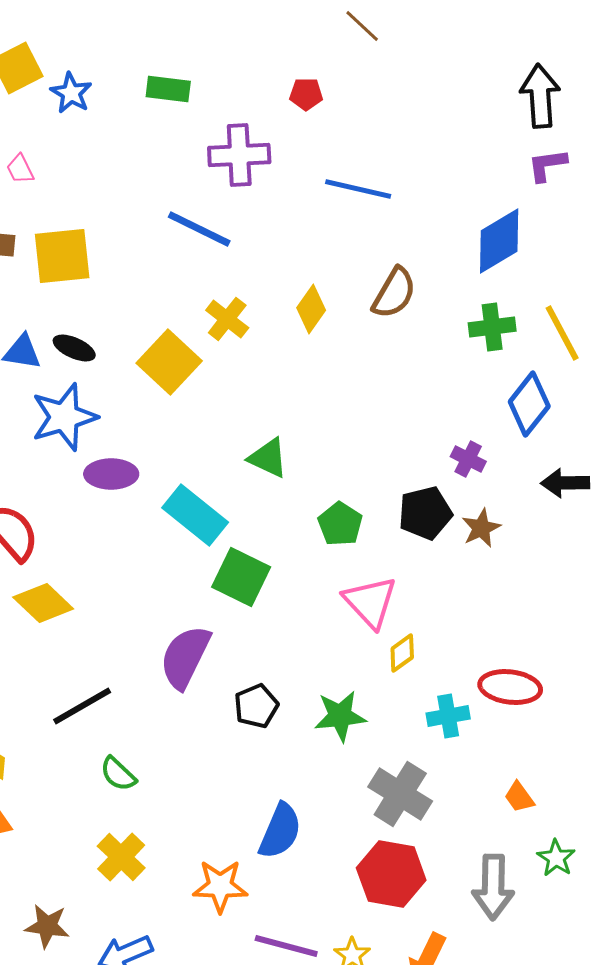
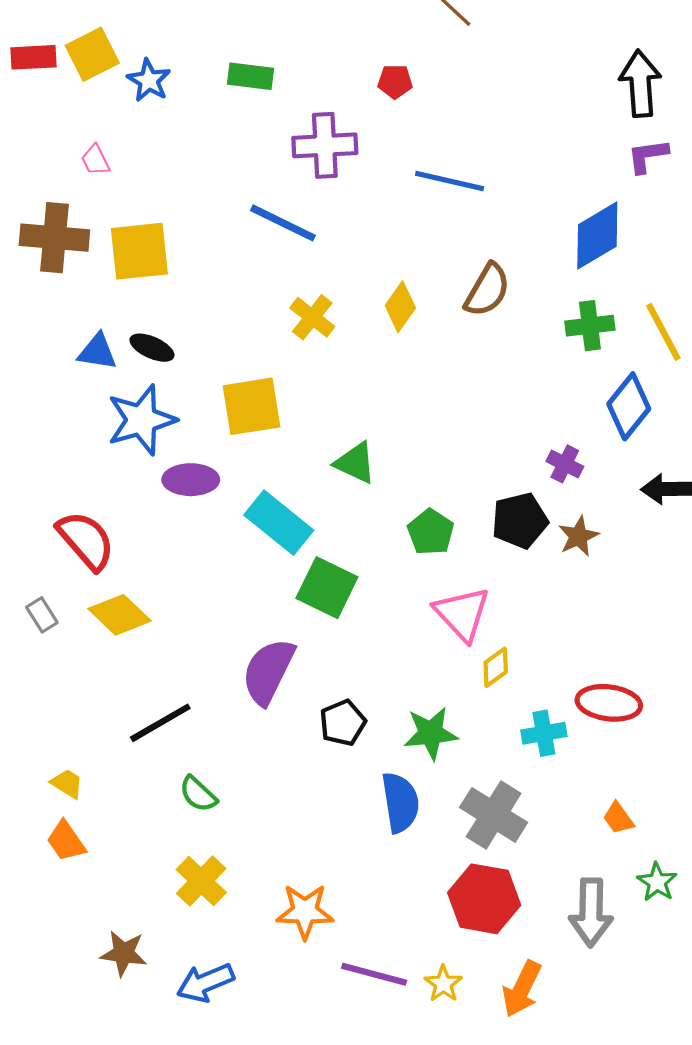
yellow square: (169, 362) -> (252, 406), moved, turned 38
blue semicircle: (280, 831) -> (400, 802), moved, turned -32

